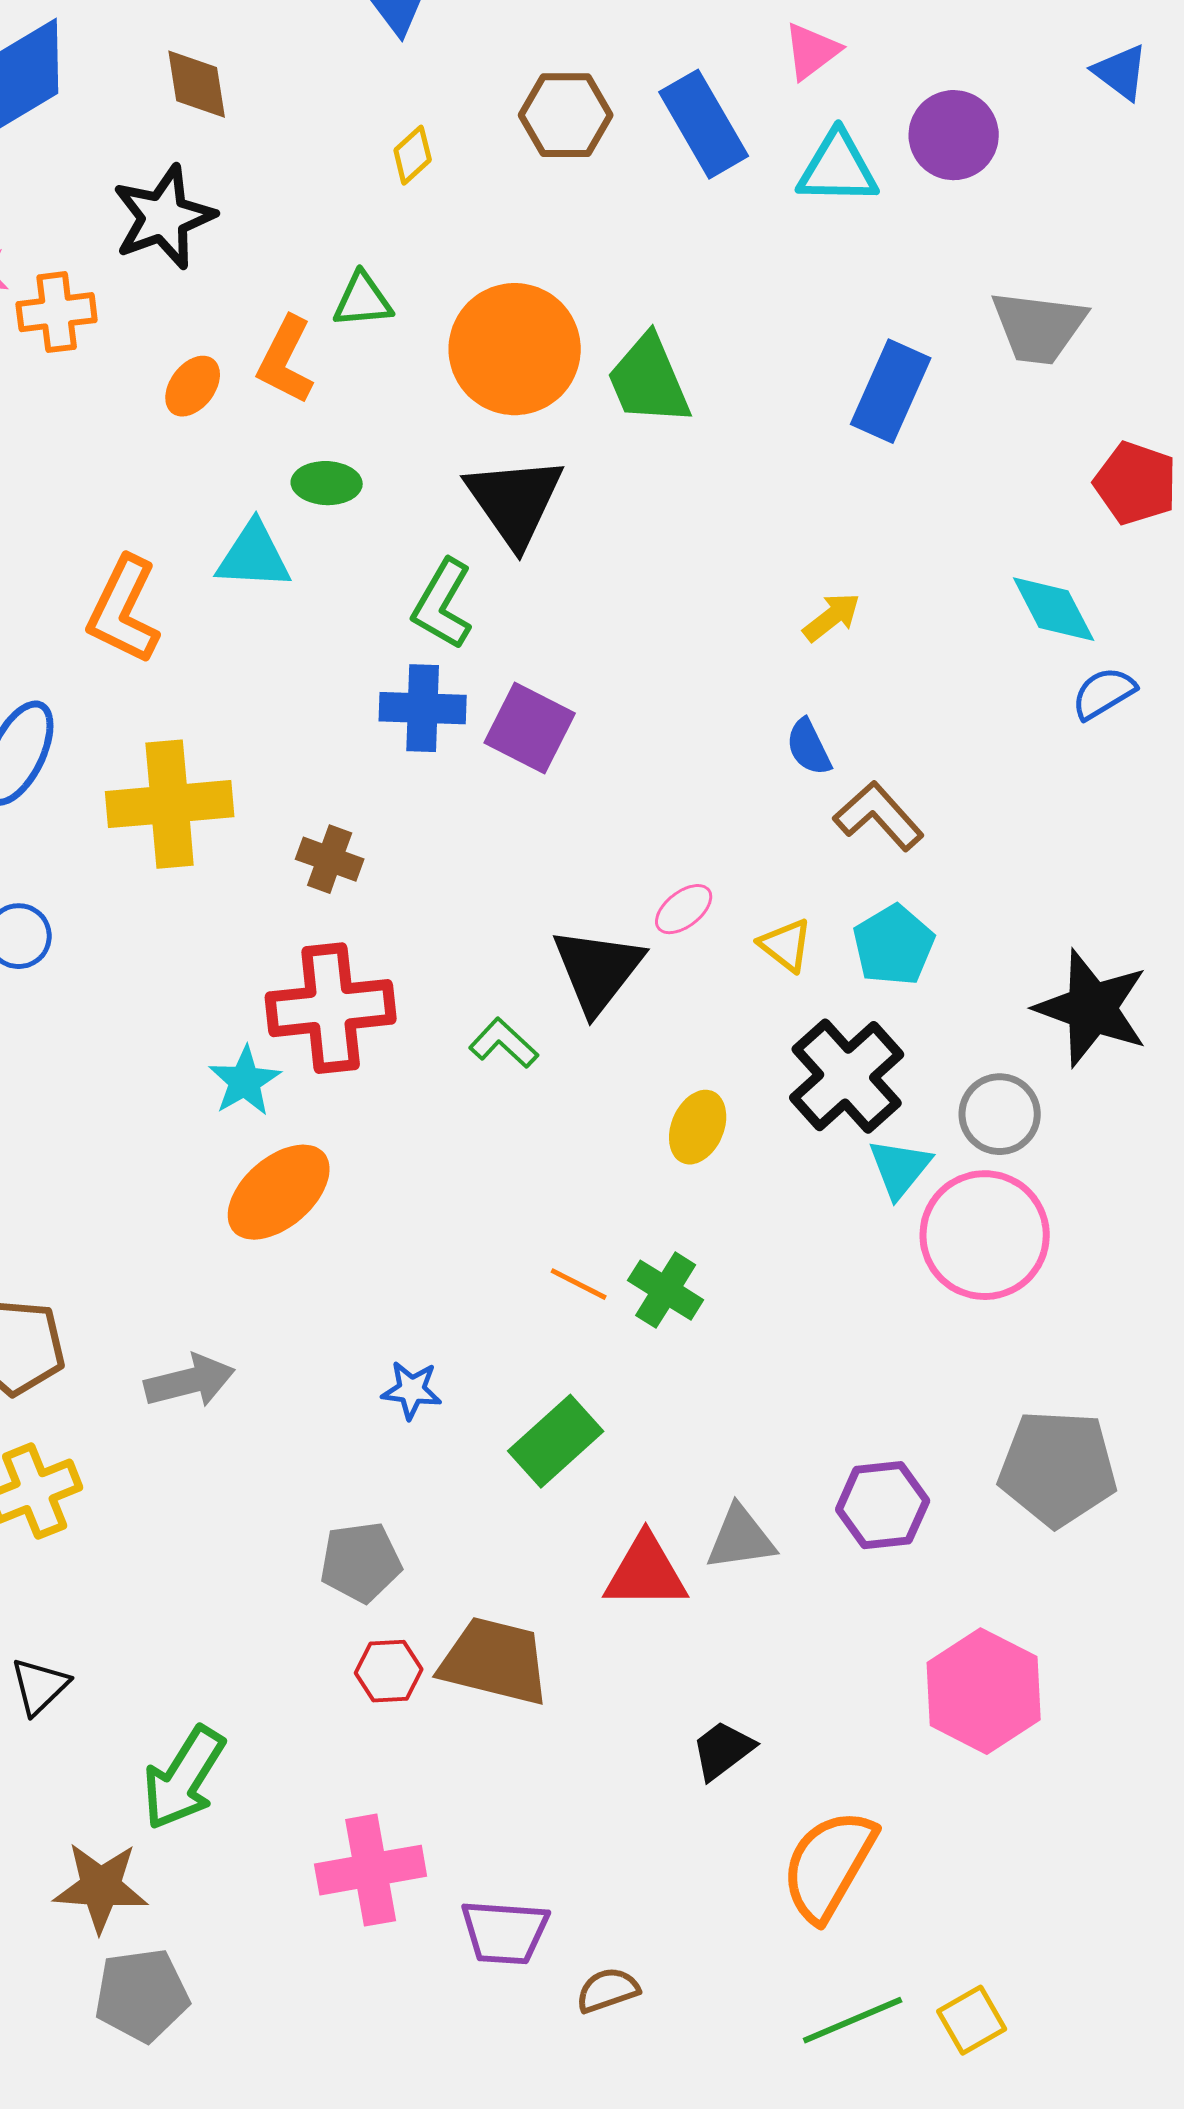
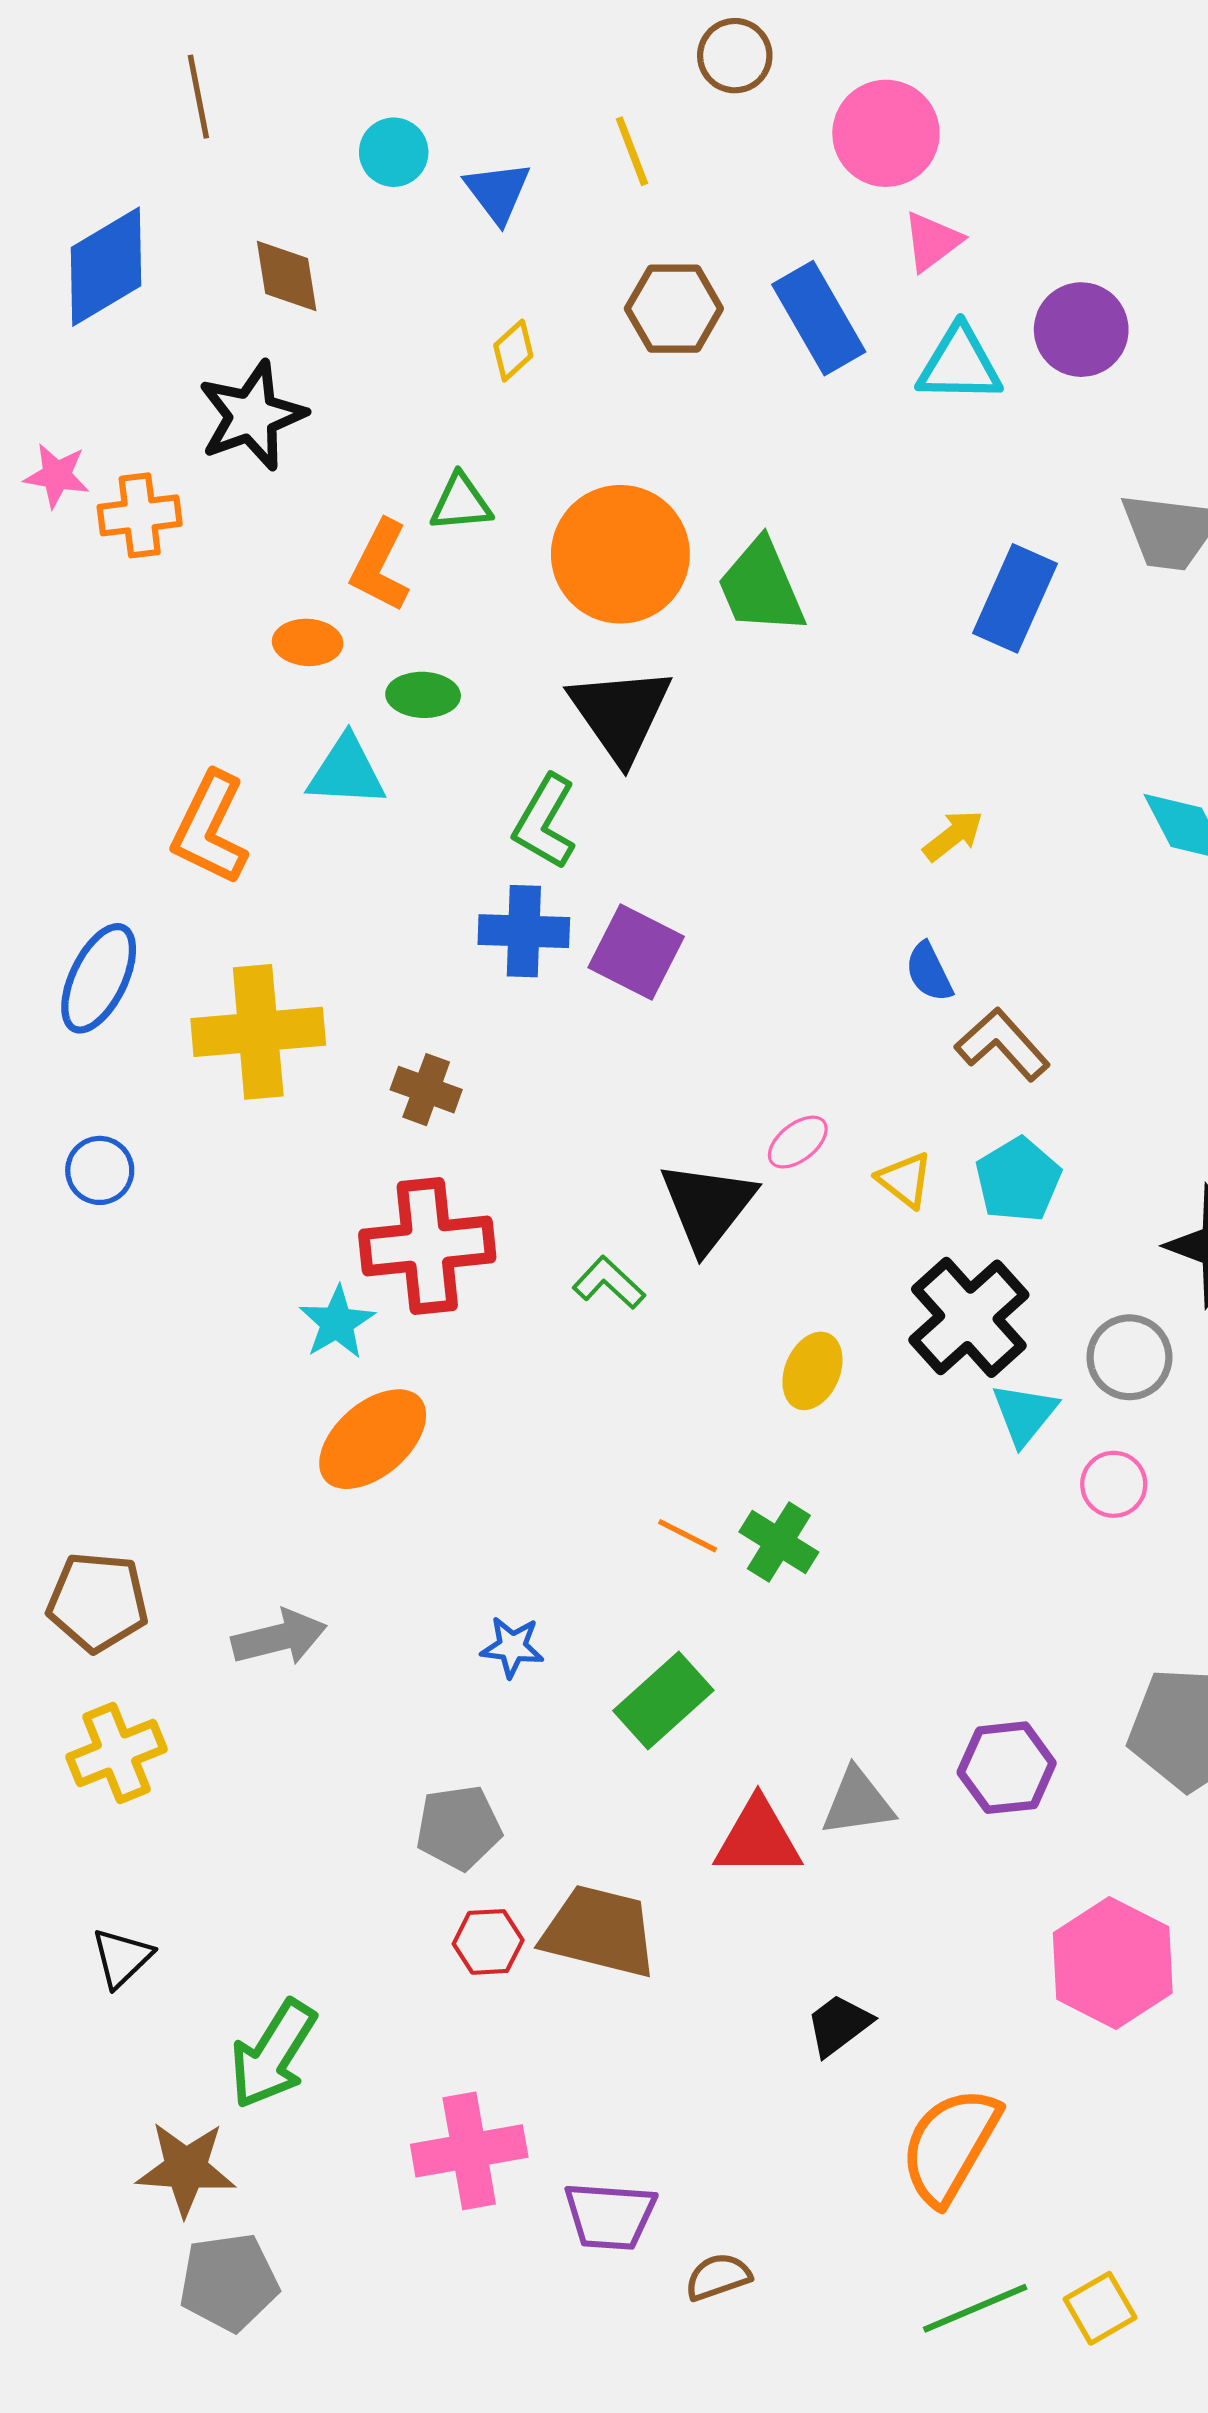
orange ellipse: (193, 386) -> (308, 642), moved, turned 56
pink circle: (985, 1235) -> (1114, 1484), size x0.5

